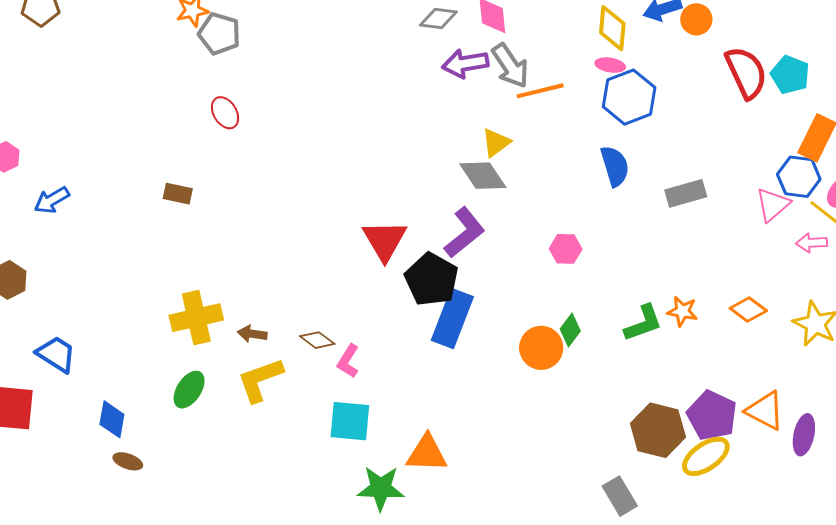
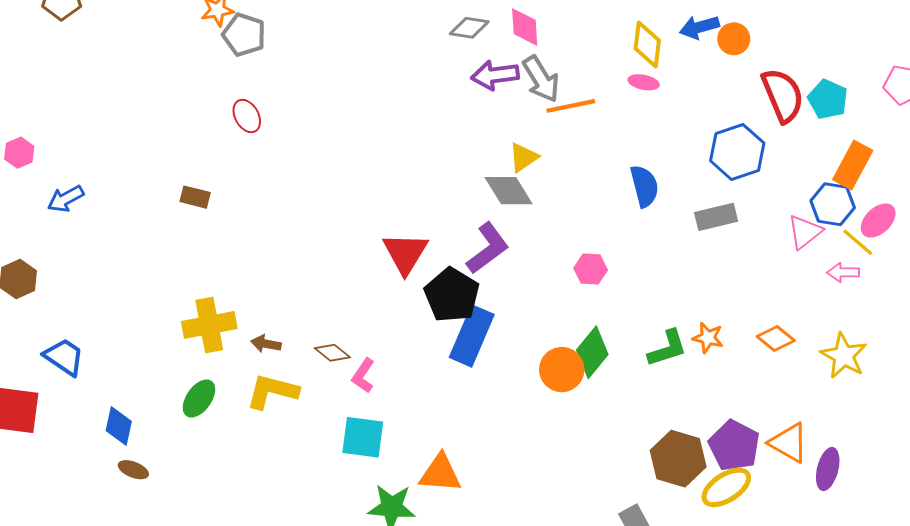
blue hexagon: (629, 97) -> (737, 152), moved
green diamond: (570, 330) -> (592, 352), size x1.5
yellow L-shape: (260, 380) -> (272, 391), turned 32

